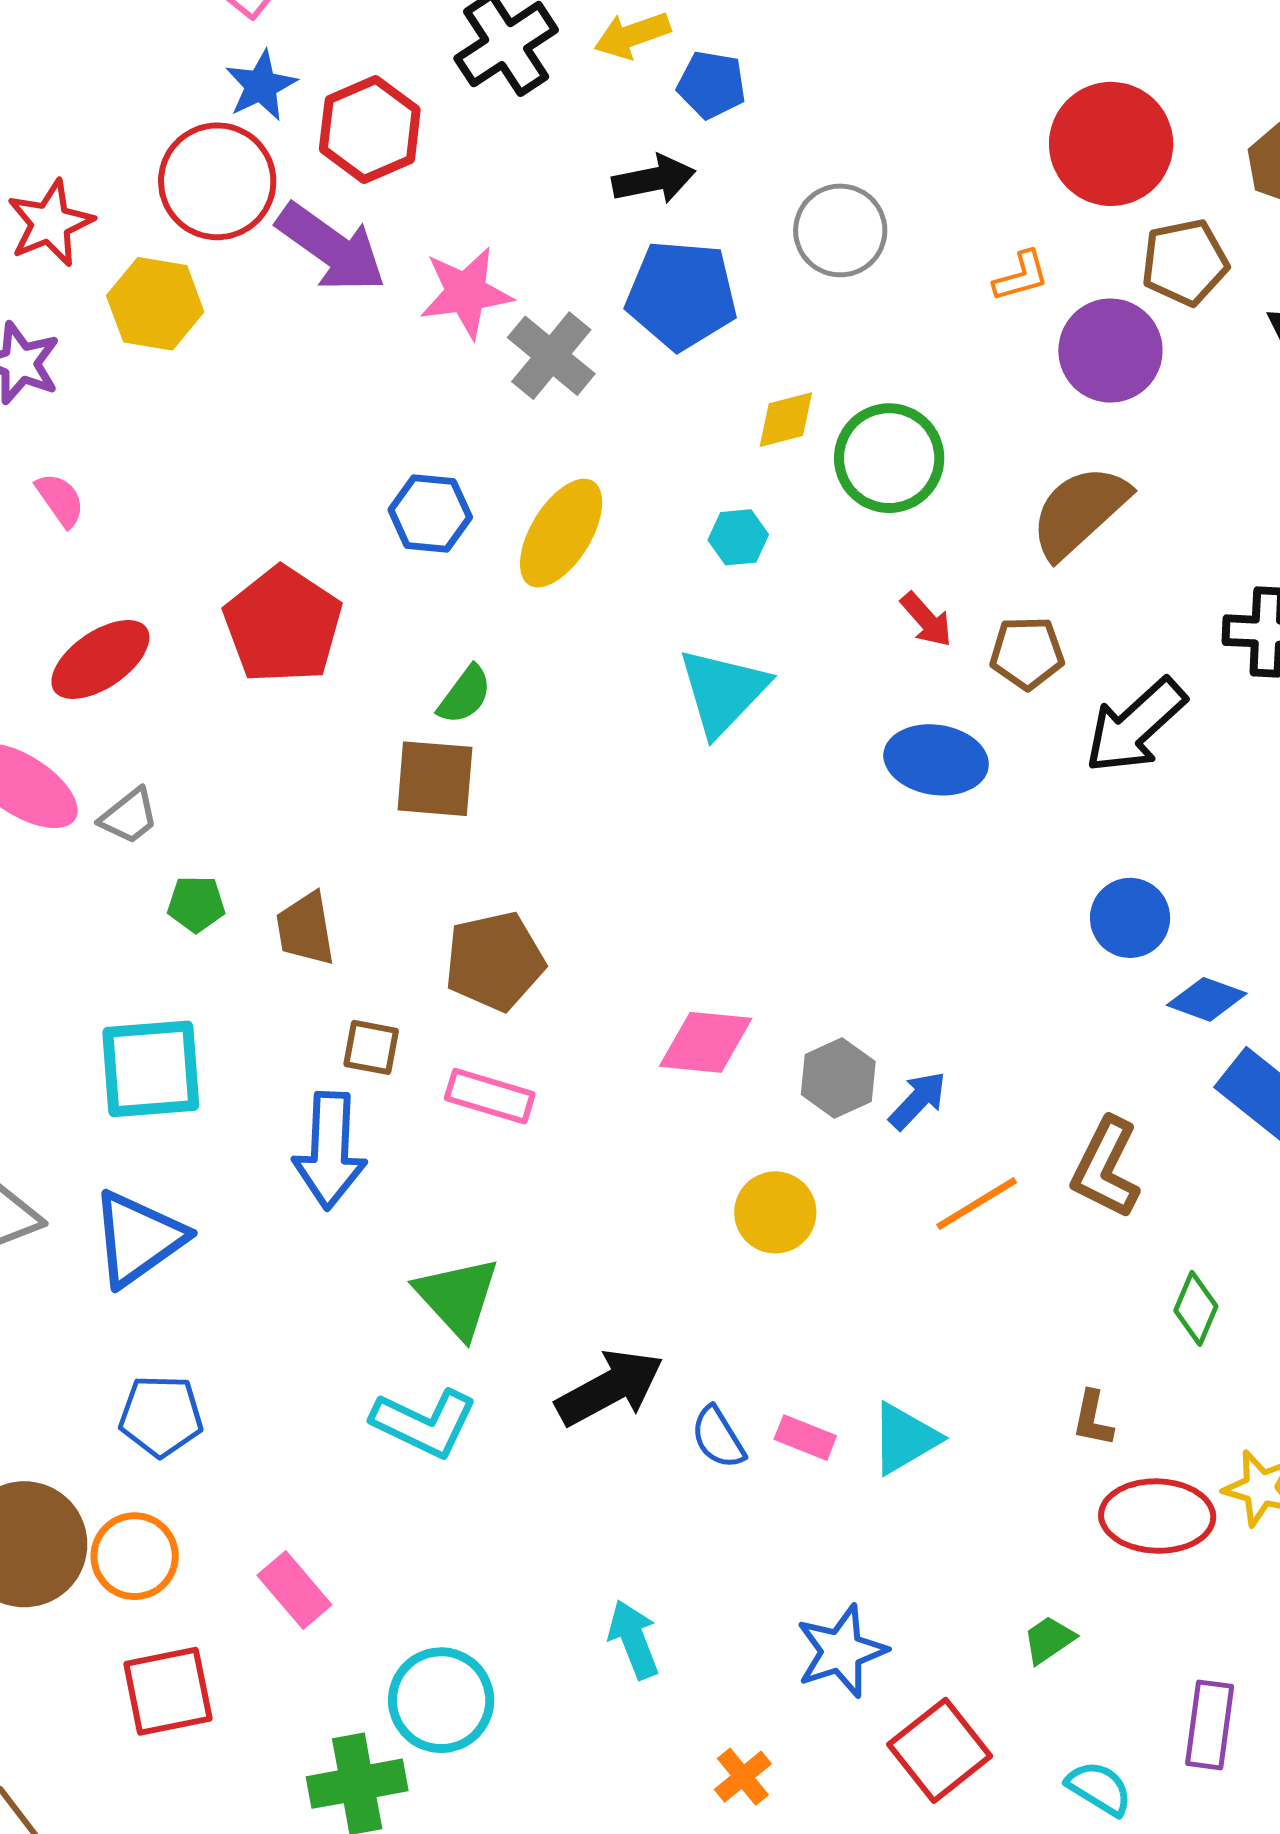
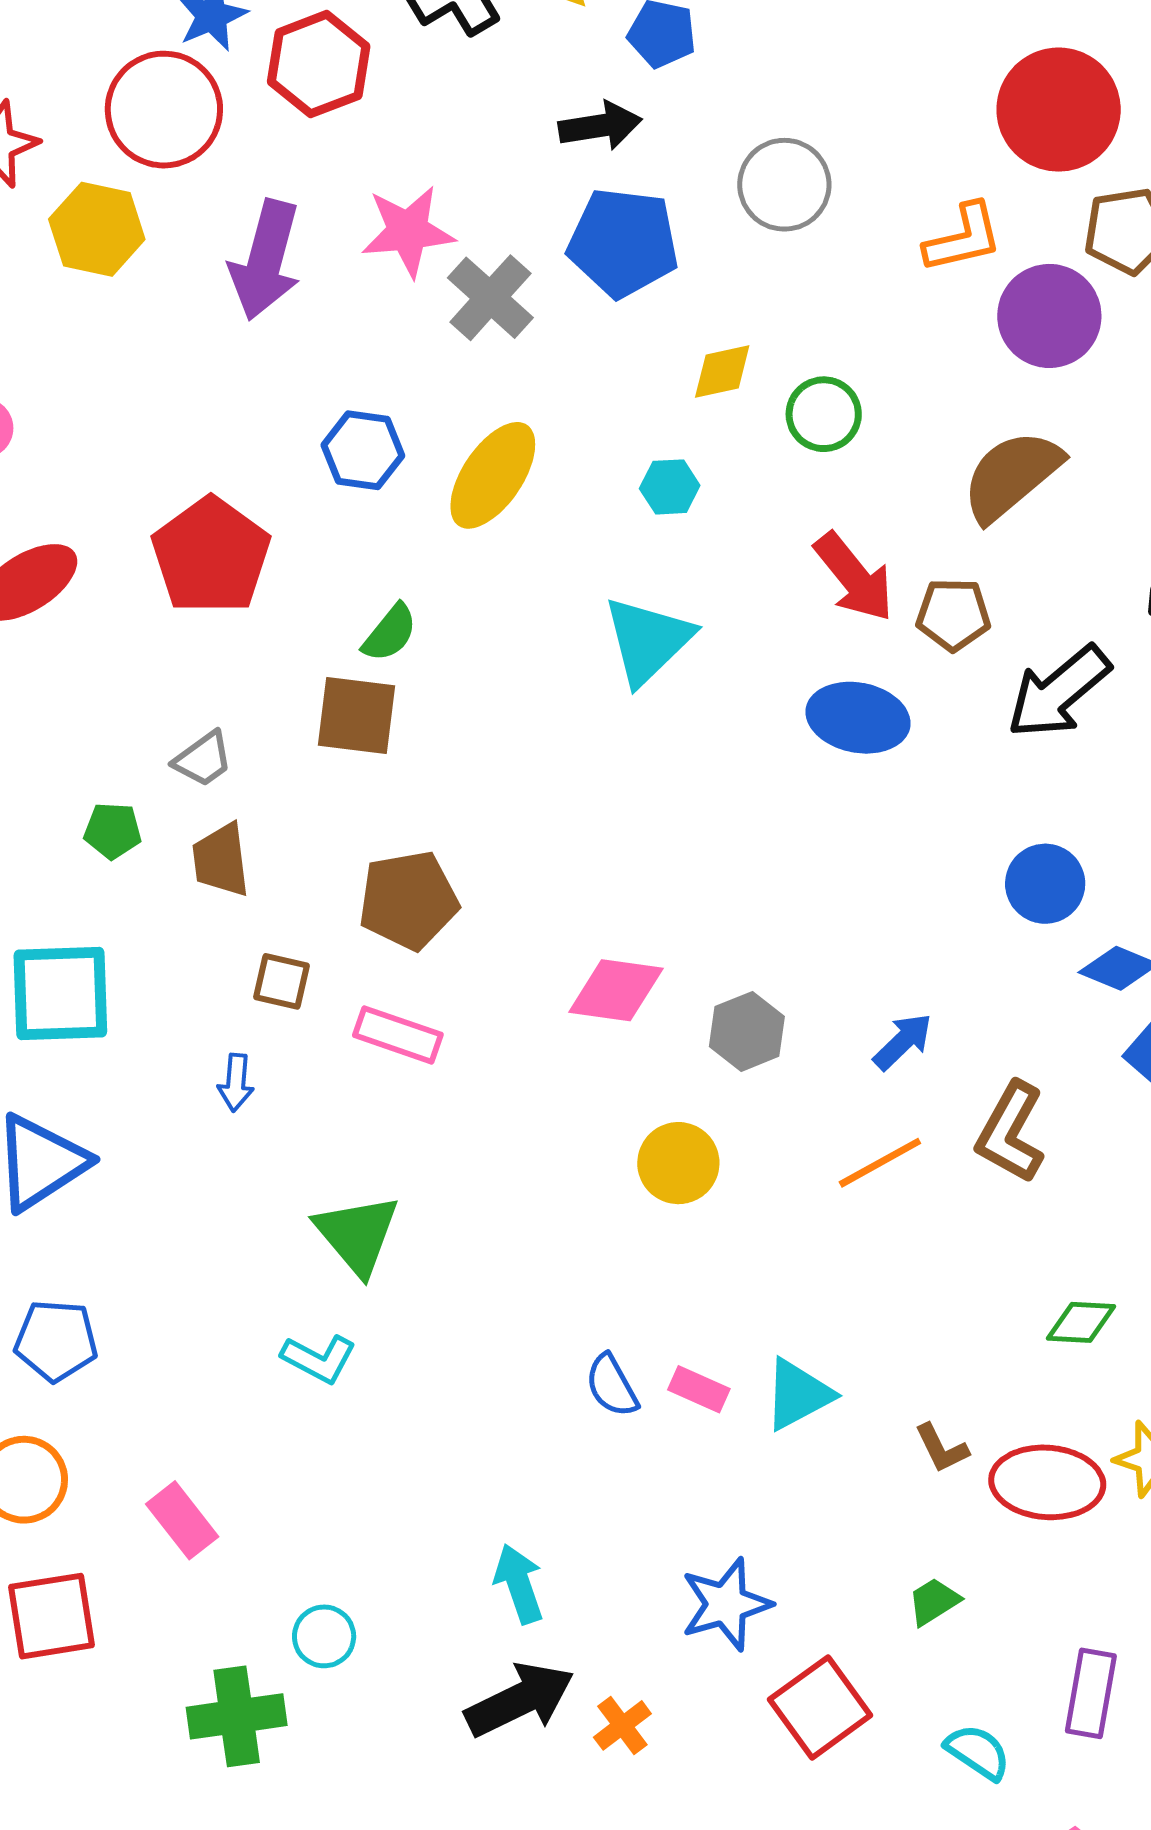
purple arrow: (331, 248) -> (265, 260), moved, turned 67
orange L-shape: (1021, 276) -> (963, 238), size x1.4
green circle: (889, 458) -> (824, 414), size x0.7
red arrow: (926, 620) -> (854, 577), size x1.6
gray trapezoid: (129, 816) -> (203, 759), moved
blue arrow: (918, 1100) -> (903, 1042), moved
blue arrow: (330, 1151) -> (236, 1083), size x0.5
green diamond: (1196, 1308) -> (1081, 1322), moved, turned 68
black arrow: (610, 1388) -> (520, 1700), moved
brown L-shape: (1093, 1419) -> (942, 1448), moved, turned -40
cyan L-shape: (424, 1423) -> (319, 1359), size x0.7
cyan circle: (441, 1700) -> (324, 1636), size x0.6

